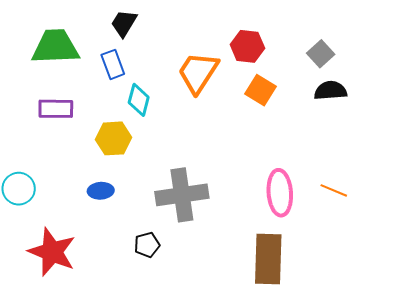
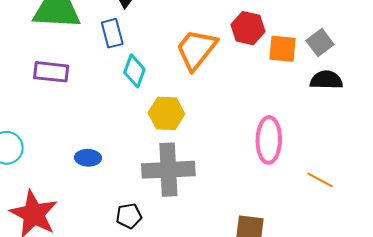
orange square: (260, 90) -> (283, 49), moved, turned -32
yellow hexagon: (114, 138) -> (166, 113), moved
pink ellipse: (280, 193) -> (269, 140), moved

